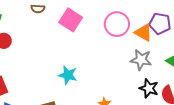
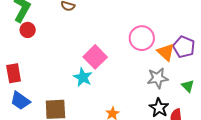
pink square: (71, 20) -> (95, 57), moved
gray star: (141, 60) -> (158, 78), turned -30

